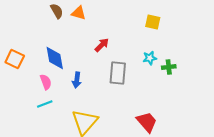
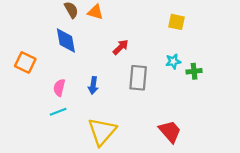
blue diamond: (55, 58) -> (66, 41), moved
pink semicircle: (46, 82) -> (59, 88), turned -147

